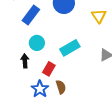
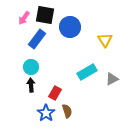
cyan circle: (37, 43) -> (31, 67), moved
cyan rectangle: (70, 48) -> (87, 72), moved

